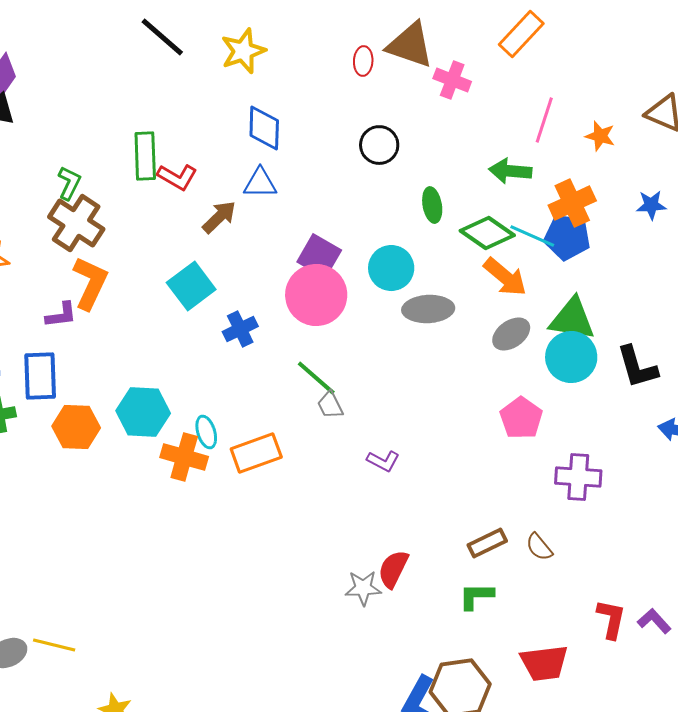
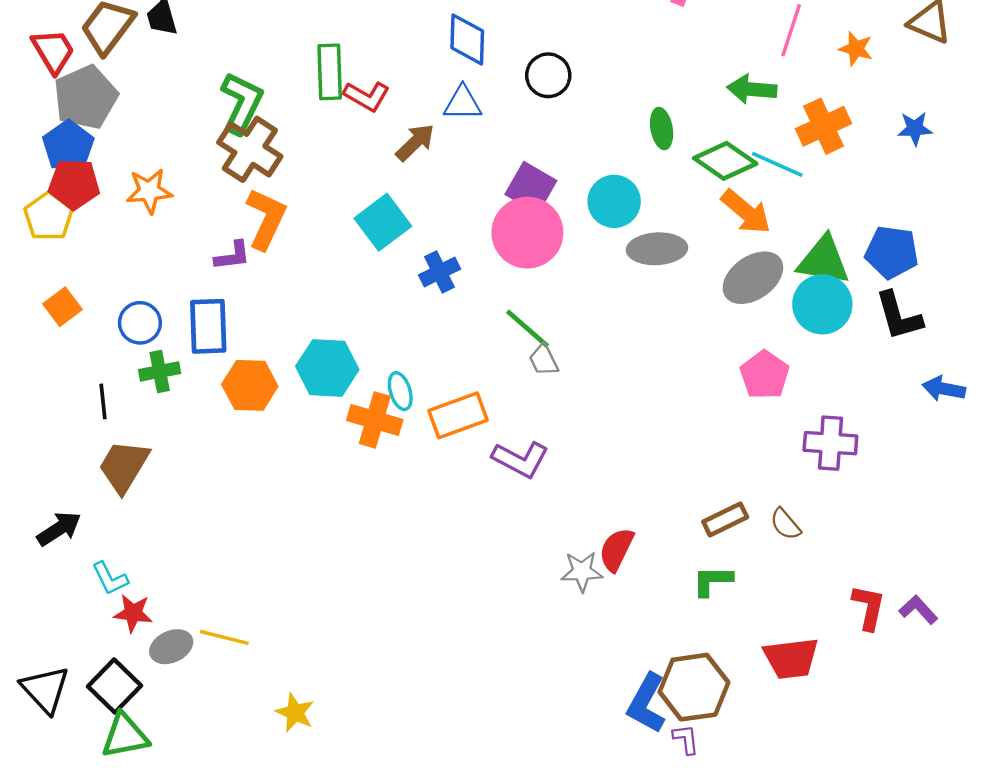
black circle: (379, 145) -> (548, 75), moved
green L-shape: (69, 183) -> (242, 103), size x1.6
blue pentagon: (567, 237) -> (892, 252), moved
gray ellipse: (511, 334) -> (753, 278), size x1.4
purple L-shape: (383, 461) -> (520, 459), moved, size x1.5

